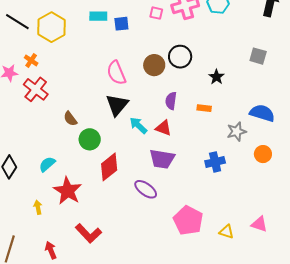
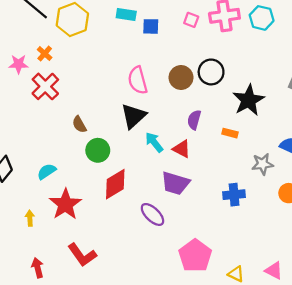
black star: (216, 77) -> (249, 100), size x1.8

